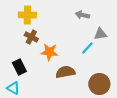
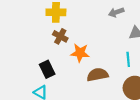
gray arrow: (82, 15) -> (116, 12), turned -32
cyan line: (87, 48) -> (128, 59), moved, turned -48

